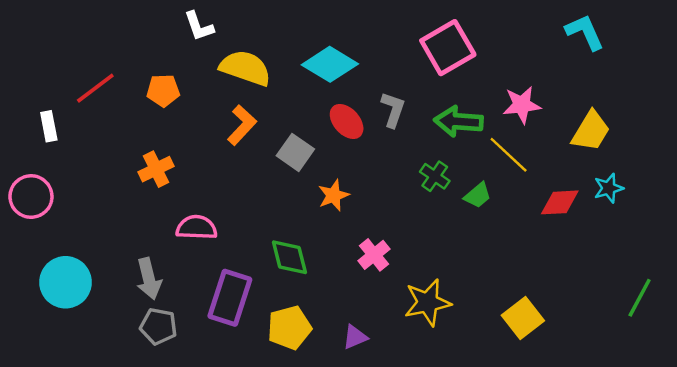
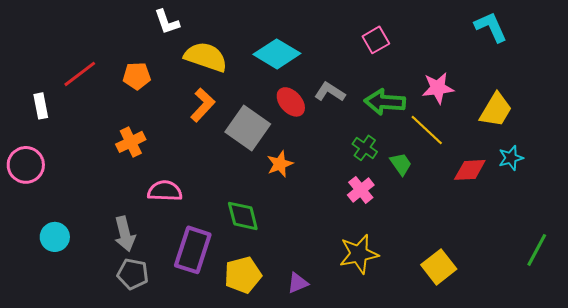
pink square: (448, 48) -> (376, 40), size x0.6
gray L-shape: (393, 110) -> (330, 92), turned -76
gray square: (295, 152) -> (248, 128), size x1.4
green trapezoid: (478, 195) -> (401, 164), turned -85
pink cross: (374, 255) -> (361, 190), moved
cyan circle: (66, 282) -> (55, 237), size x0.7

